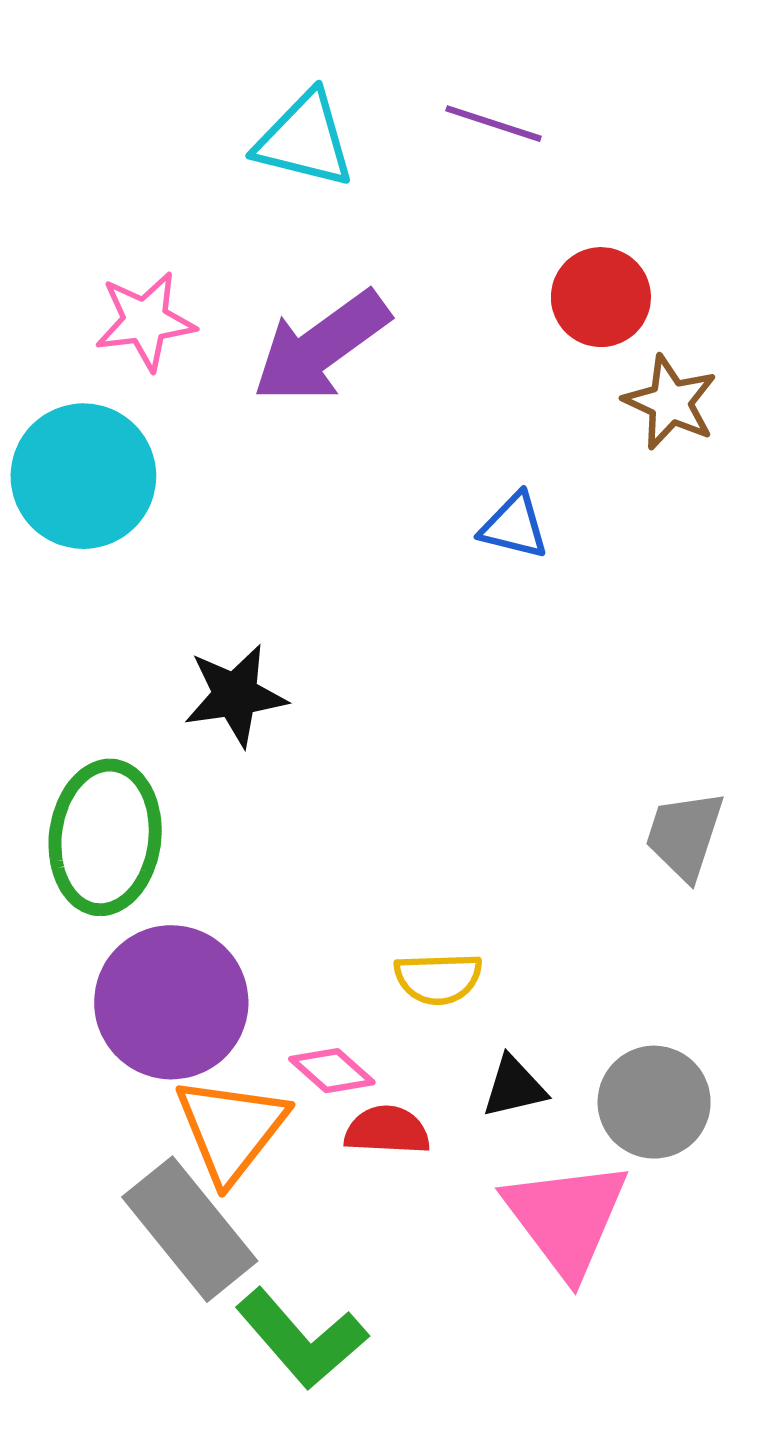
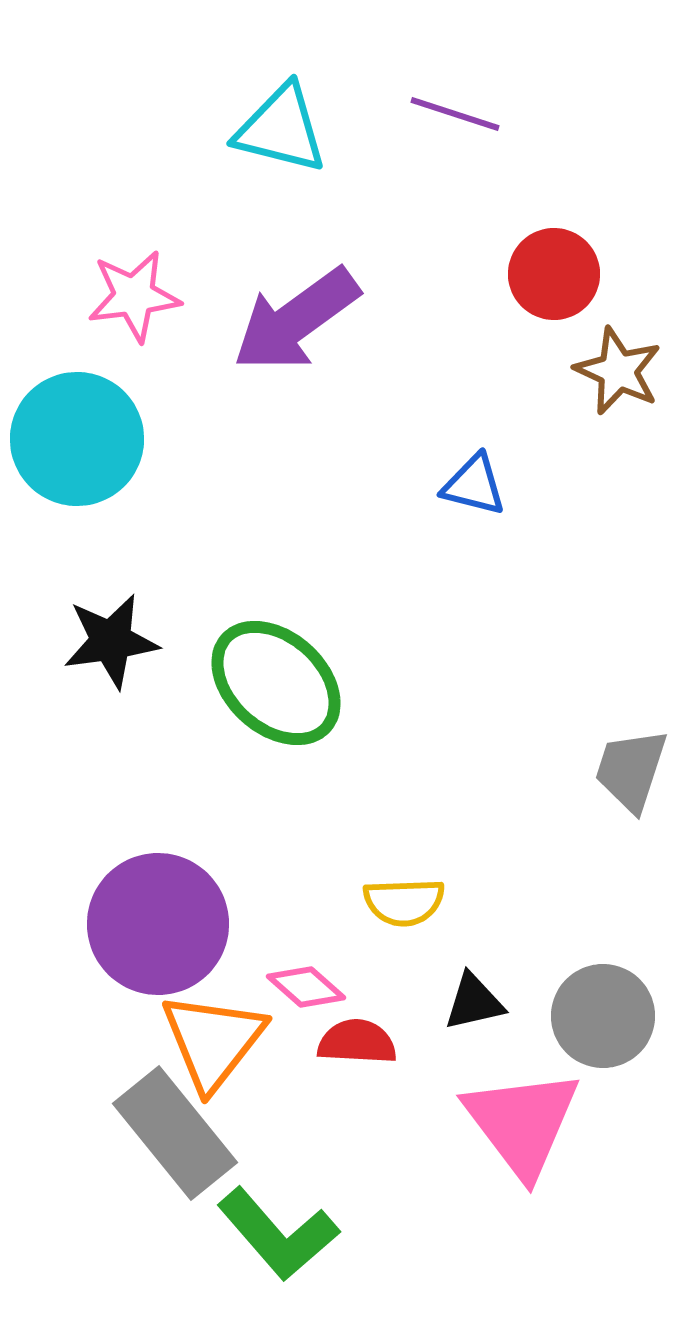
black star: (235, 695) -> (111, 641), moved
green ellipse: (105, 837) -> (276, 683), moved, turned -55

